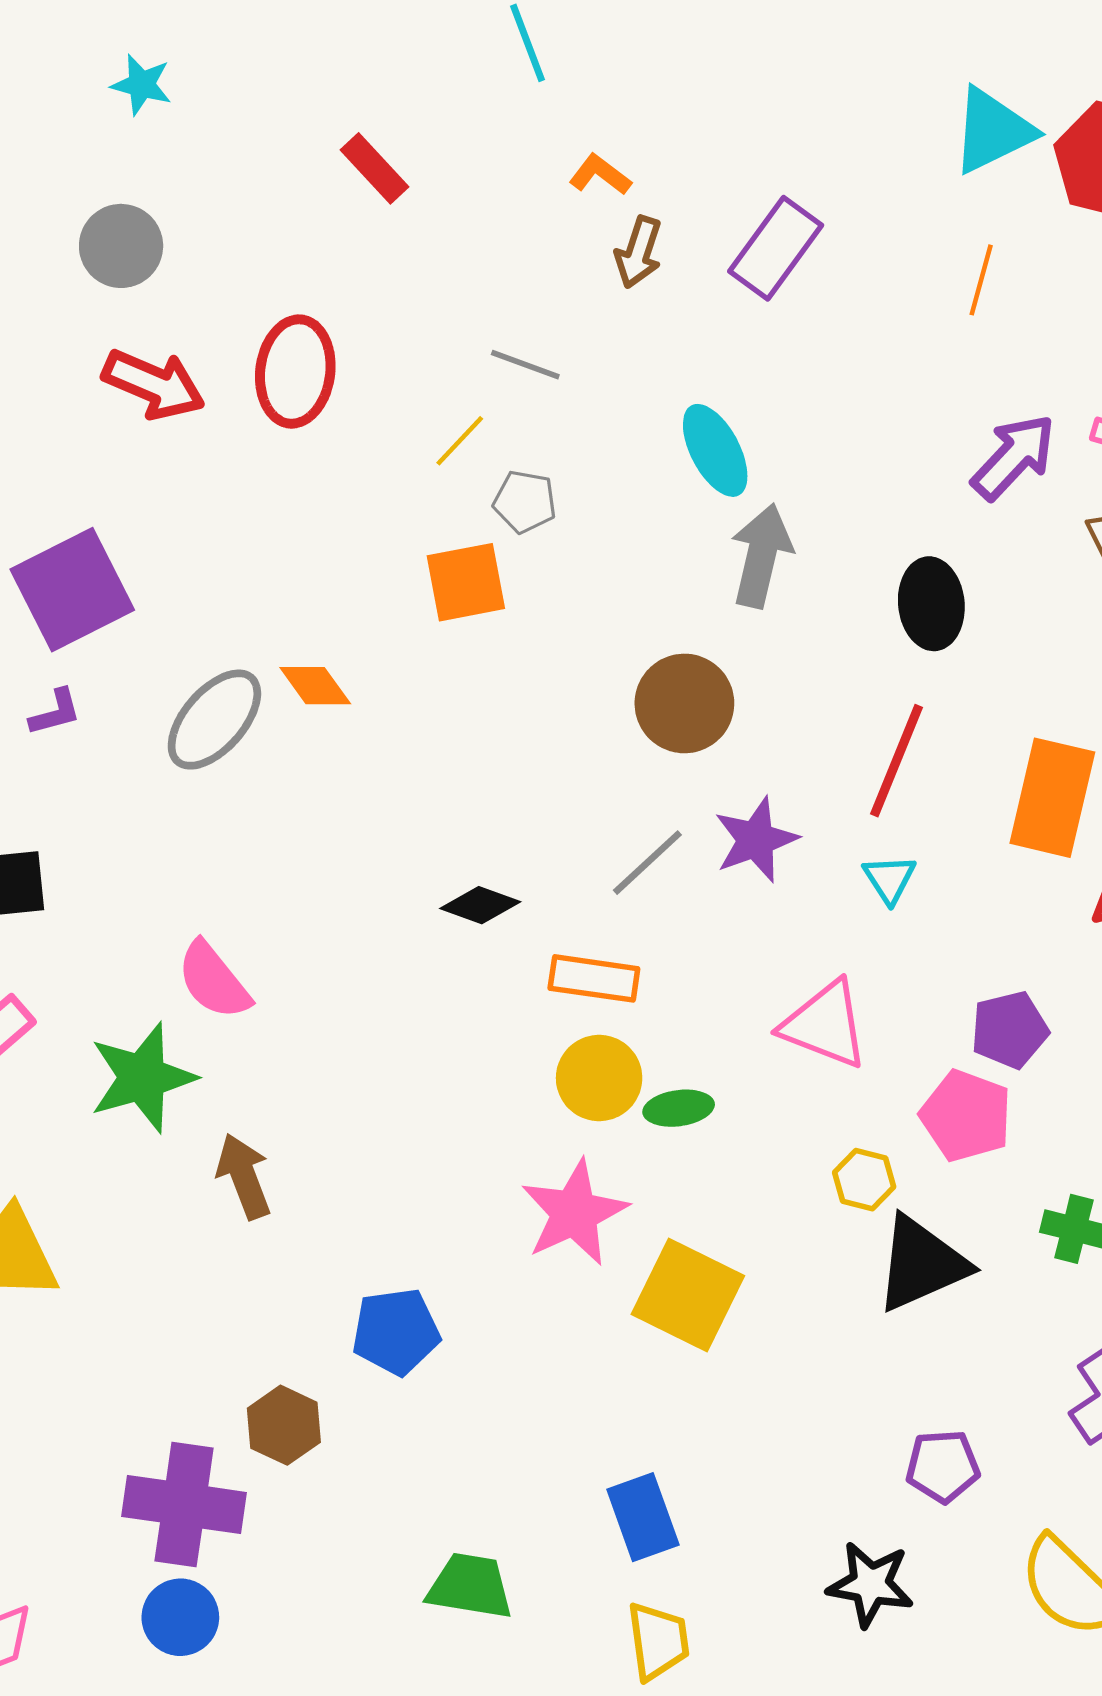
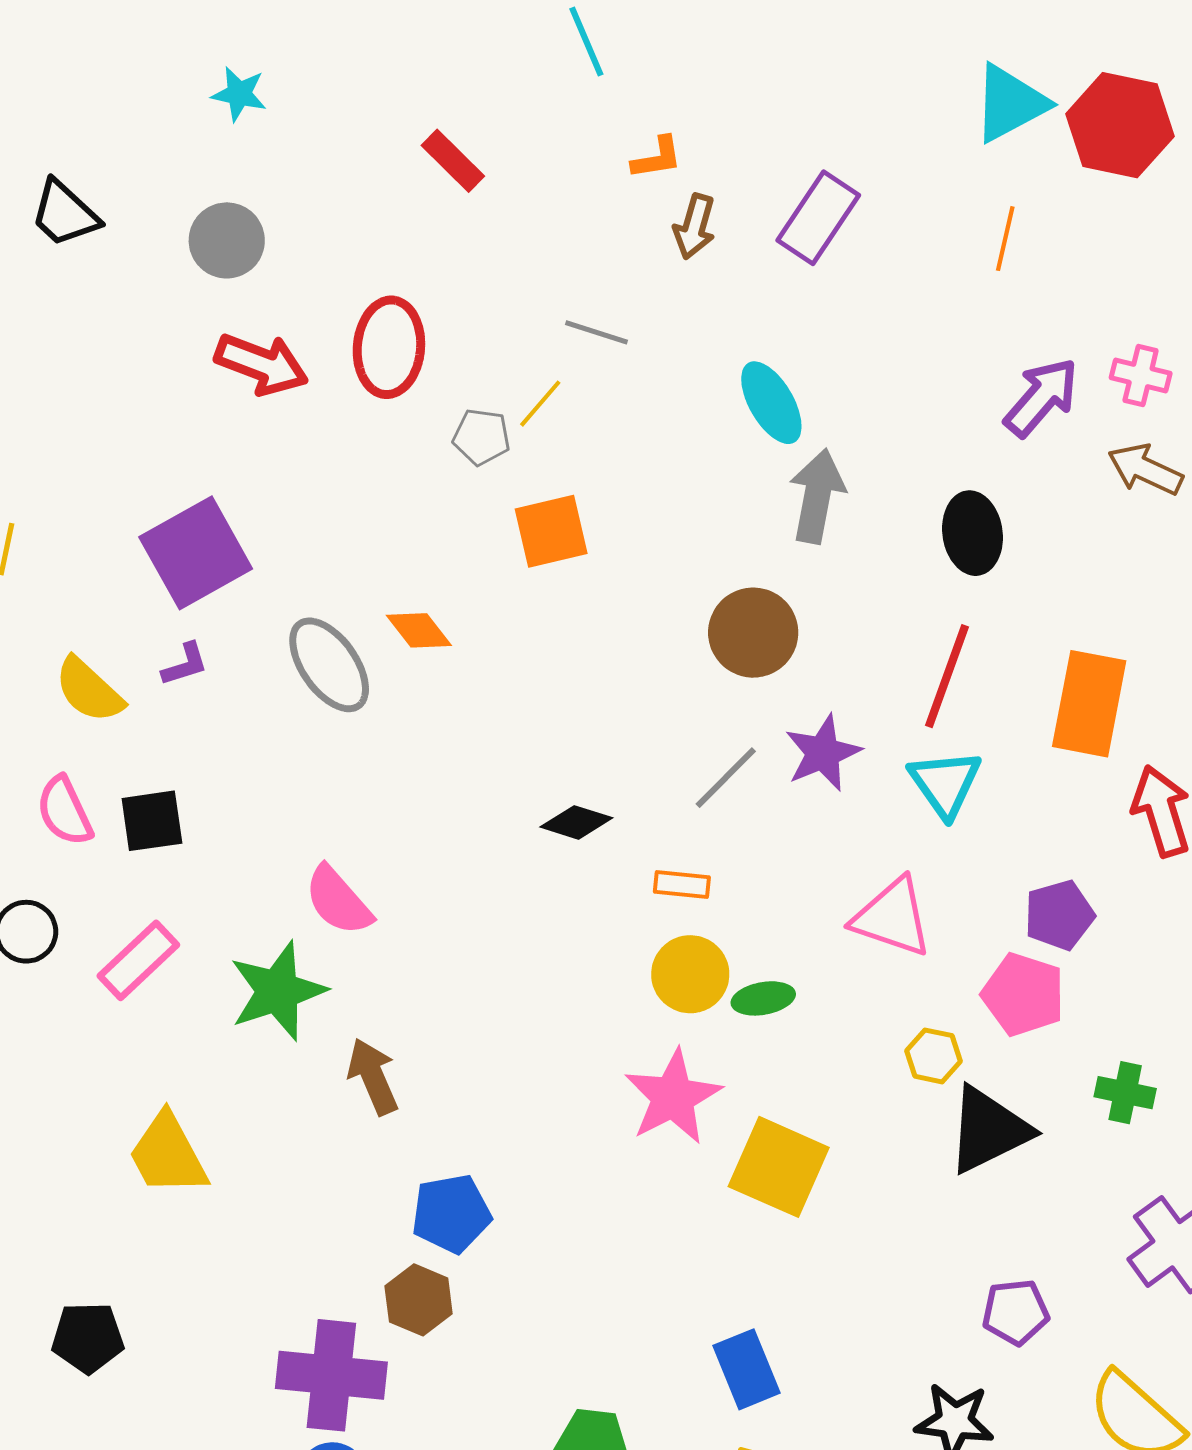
orange L-shape: (600, 175) -> (657, 158), turned 136
gray pentagon: (525, 502) -> (481, 437), moved
gray ellipse: (214, 720) -> (329, 665), turned -74
cyan triangle: (889, 879) -> (945, 783), size x1.5
orange rectangle: (594, 978) -> (682, 884), size x0.7
blue pentagon: (396, 1332) -> (451, 1214), moved

